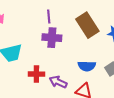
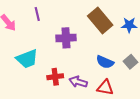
purple line: (49, 16) -> (37, 14), moved
blue semicircle: (87, 66) -> (105, 62), turned 30

